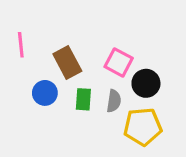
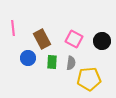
black circle: (146, 83) -> (102, 41), moved

